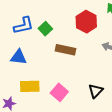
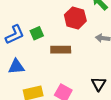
green square: (45, 29) -> (37, 33), turned 32

